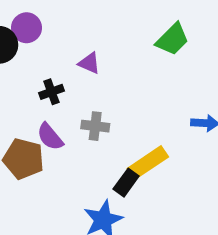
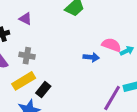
yellow rectangle: (148, 163) -> (24, 81), moved

